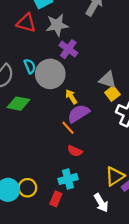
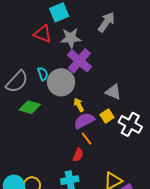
purple cross: (68, 49) -> (79, 61), size x1.4
yellow square: (112, 93) -> (107, 116), moved
orange line: (68, 128) -> (87, 139), moved
red semicircle: (75, 151) -> (78, 155), turned -96

